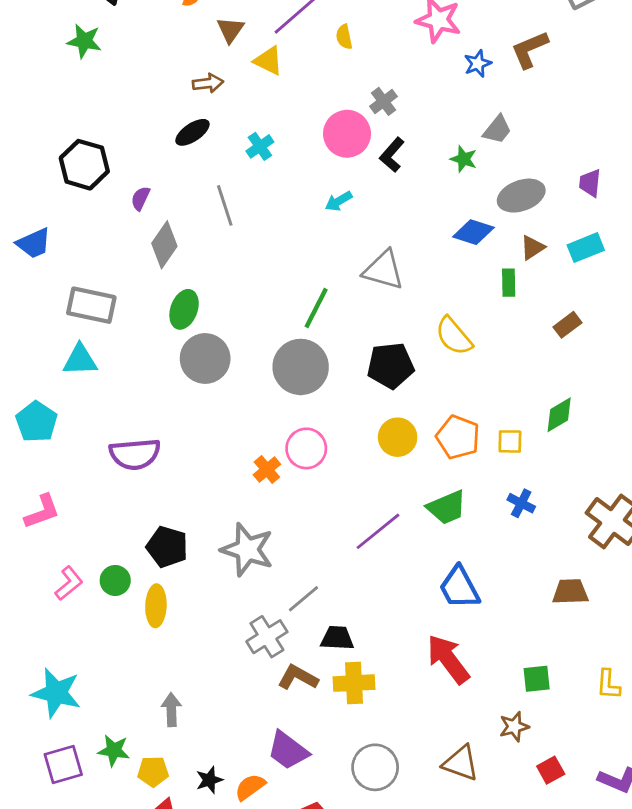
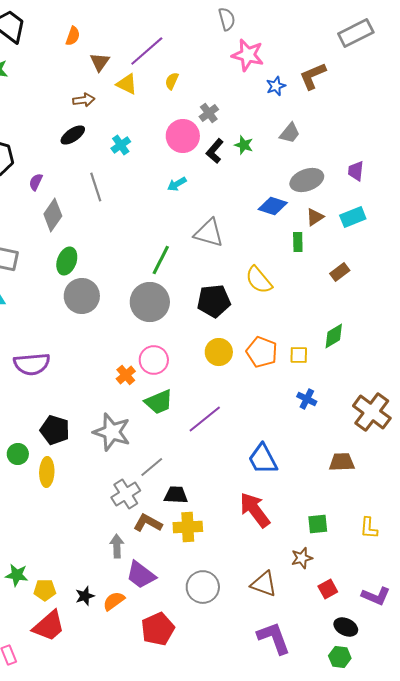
yellow semicircle: (344, 37) -> (172, 81), moved, turned 36
green star: (464, 159) -> (244, 145), moved
green trapezoid: (447, 507) -> (159, 402), moved
gray arrow: (171, 710) -> (117, 546), moved

